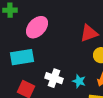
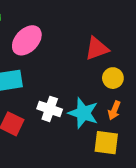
cyan star: (79, 81) -> (83, 113), size x1.6

